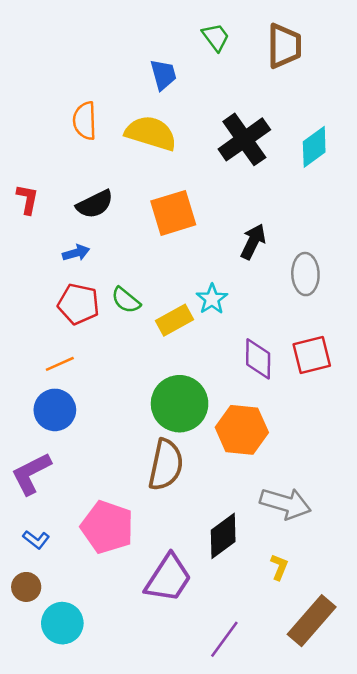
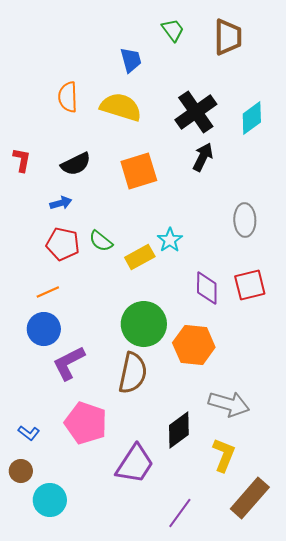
black arrow: (253, 242) -> (203, 157), moved
purple L-shape: (31, 474) -> (69, 363), moved
yellow L-shape: (279, 567) -> (224, 455), size x1.6

